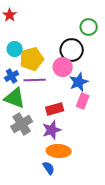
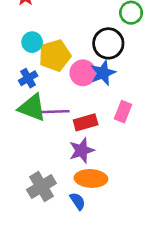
pink circle: (63, 67) -> (83, 73), moved
purple line: (35, 80) -> (55, 112), moved
blue star: (79, 82) -> (103, 73), moved
gray cross: (22, 124) -> (41, 187), moved

